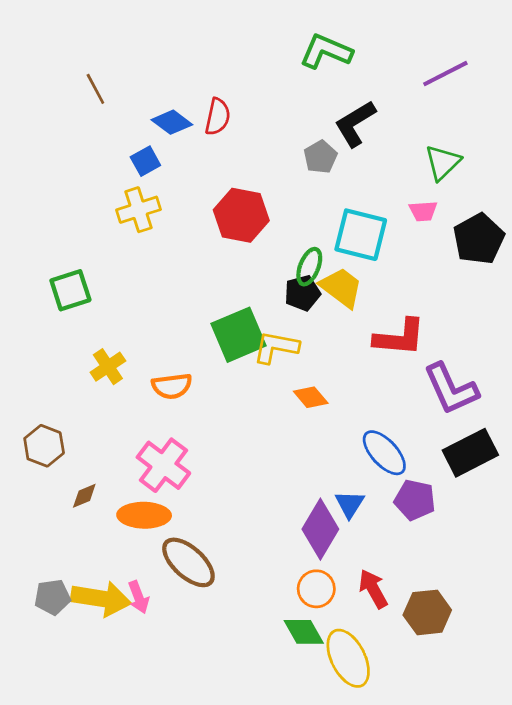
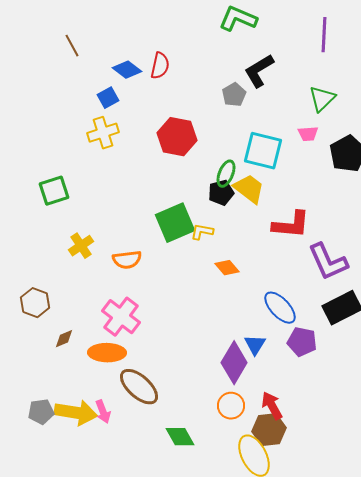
purple line: (445, 74) -> (324, 35), turned -60
yellow L-shape: (276, 347) -> (202, 232), size x0.7
brown hexagon: (427, 612) -> (269, 430), moved
green diamond: (304, 632) -> (180, 437), moved

